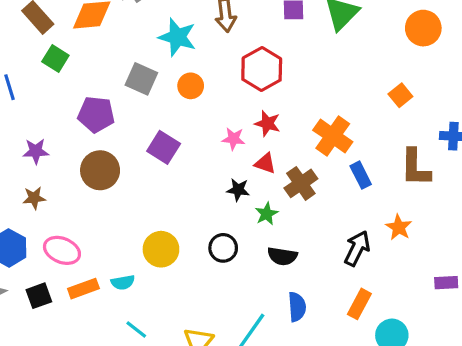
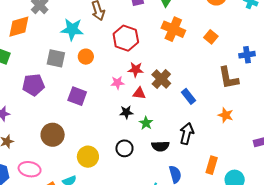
orange cross: (333, 136) -> (173, 29), moved
brown circle: (100, 170) -> (53, 135), moved
blue rectangle: (361, 175) -> (188, 96), moved
brown cross: (301, 183) -> (161, 79), moved
black arrow: (357, 248) -> (187, 134), moved

